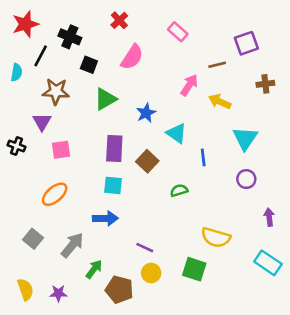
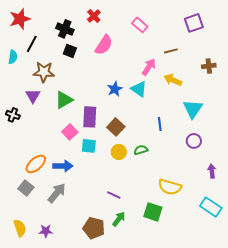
black cross: (70, 37) -> (65, 29), moved
purple square: (246, 43) -> (194, 23), moved
green triangle: (105, 99) -> (64, 100), moved
cyan triangle: (177, 133) -> (139, 89), moved
pink square: (61, 150) -> (70, 132), moved, turned -35
orange ellipse: (55, 194) -> (36, 164), moved
blue arrow: (105, 218) -> (63, 166), moved
green arrow: (94, 269) -> (119, 219), moved
yellow circle: (151, 273) -> (119, 152), moved

